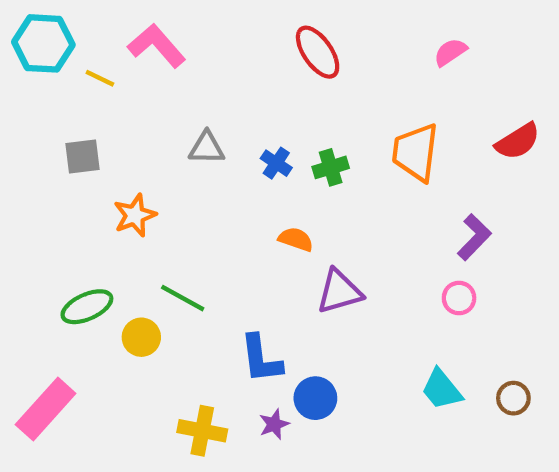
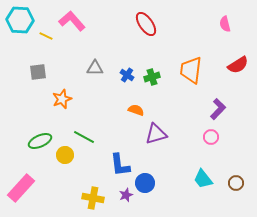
pink semicircle: (450, 52) -> (225, 24), moved, turned -70

